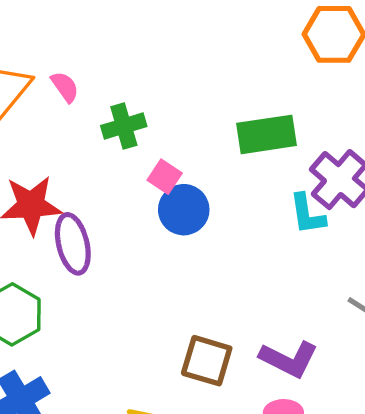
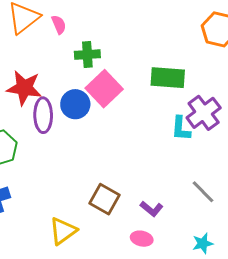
pink square: (165, 177) -> (104, 89), size x1.8
blue circle: (184, 210) -> (75, 104), moved
purple L-shape: (289, 359) -> (152, 209), size x0.7

